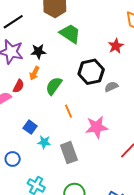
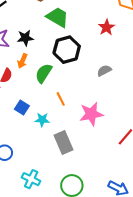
black hexagon: (91, 72) -> (67, 50), moved
blue square: (30, 127) -> (22, 108), moved
cyan star: (44, 142) -> (42, 120), moved

